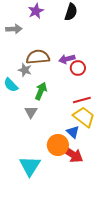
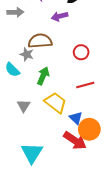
purple arrow: (67, 59) -> (60, 16), moved
gray triangle: (31, 112) -> (24, 106), moved
yellow trapezoid: (84, 117) -> (55, 103), moved
orange circle: (58, 145) -> (89, 129), moved

